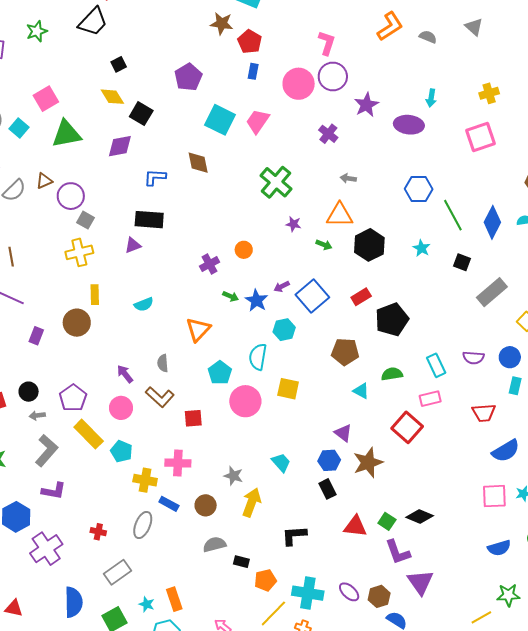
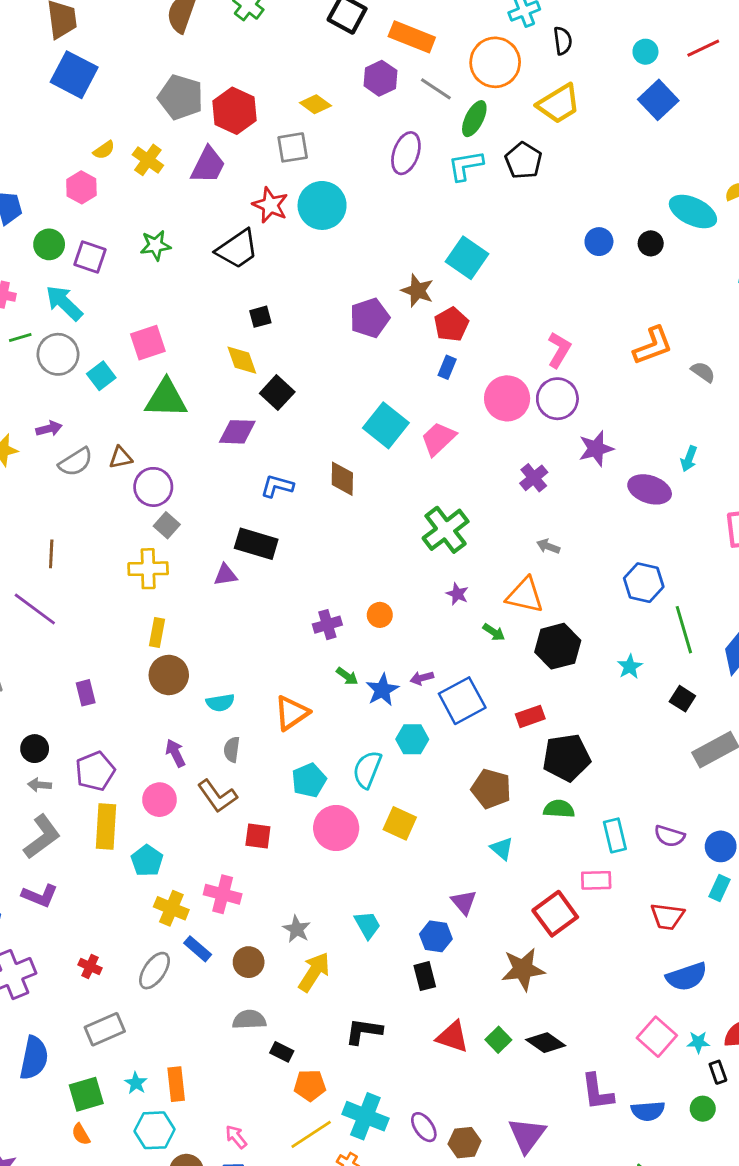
purple pentagon: (188, 77) -> (370, 318), moved
cyan semicircle: (144, 304) -> (220, 703), moved
brown circle: (77, 323) -> (169, 675), moved
purple rectangle: (36, 336) -> (86, 693), moved, turned -48
green semicircle: (392, 374) -> (559, 809), moved
yellow rectangle: (89, 434) -> (106, 826), turned 36
brown star: (368, 463) -> (523, 969), moved
pink square: (494, 496) -> (657, 1037), turned 32
purple L-shape: (398, 552) -> (597, 1092), moved

